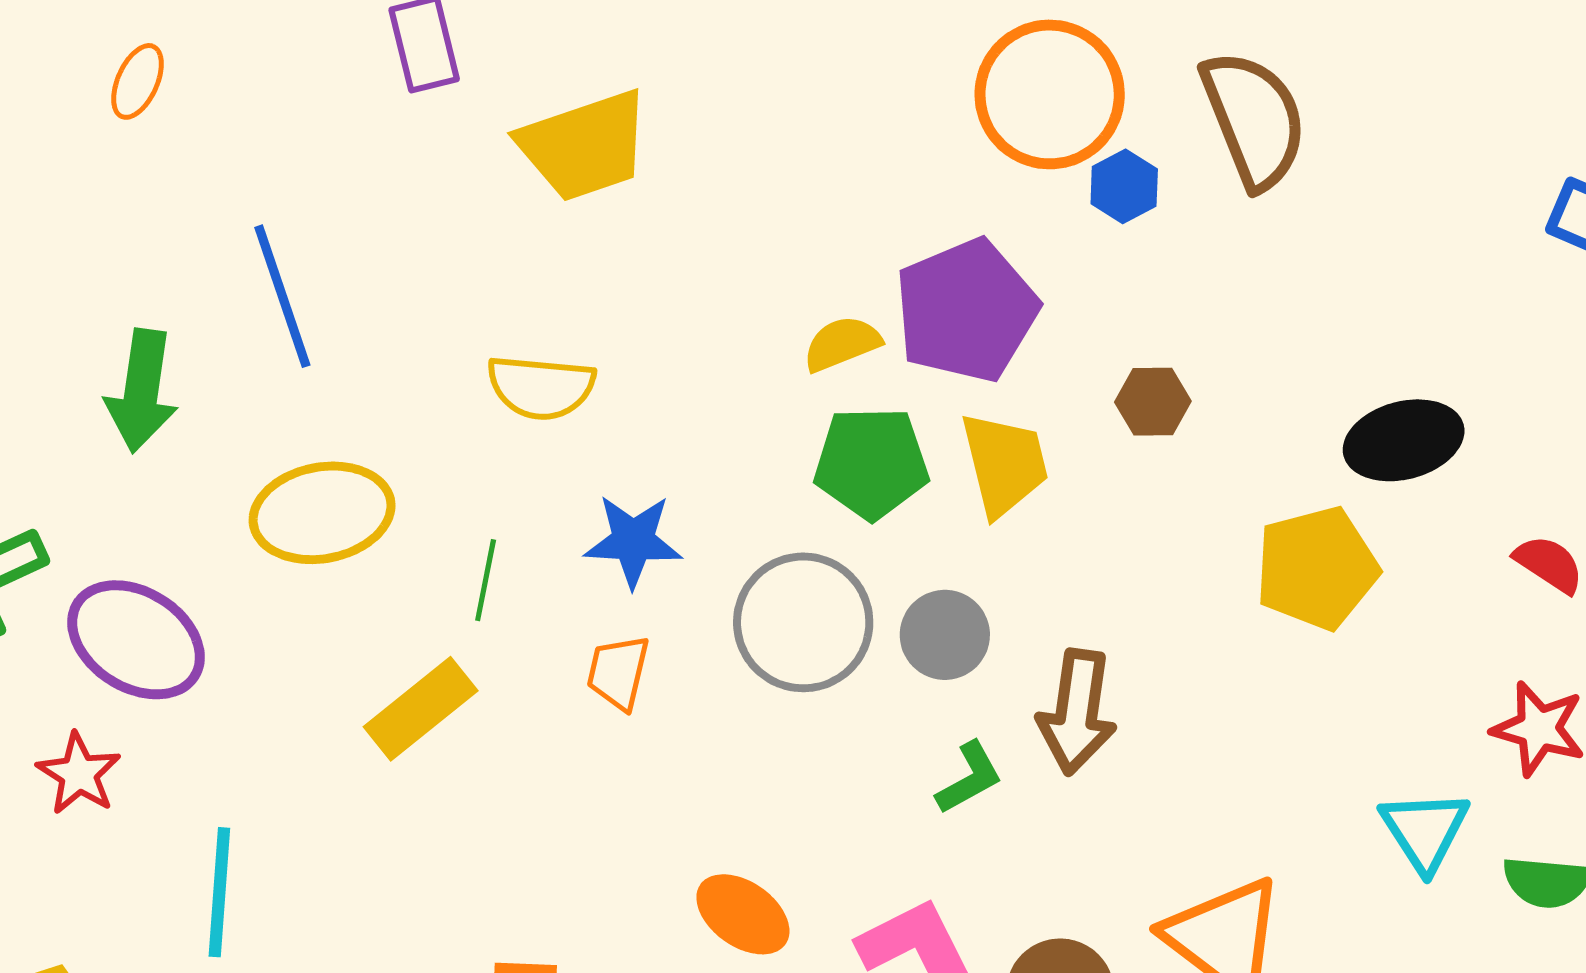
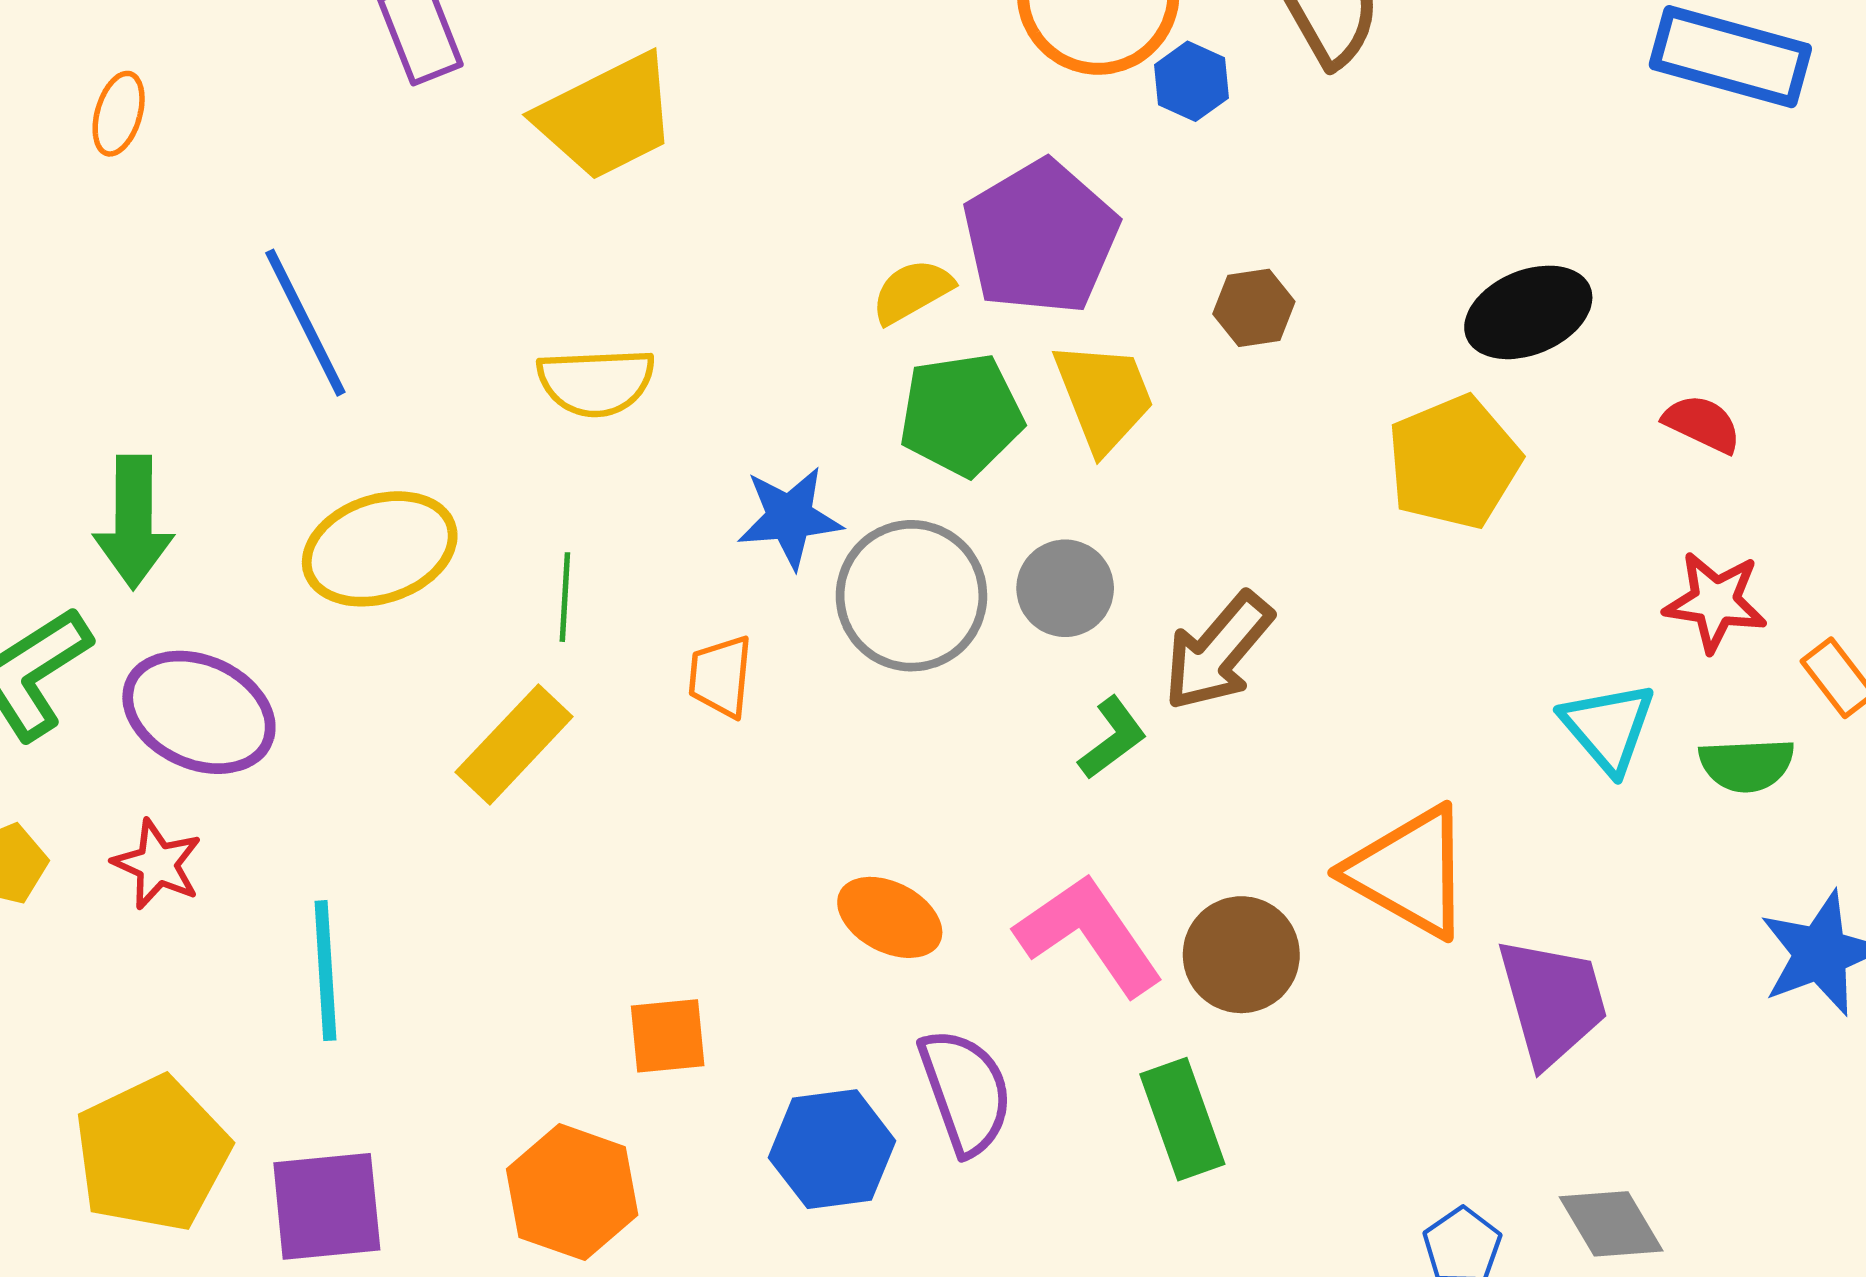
green arrow: (142, 391) -> (134, 522), moved
blue star: (633, 541) -> (790, 517), moved
brown arrow: (1077, 712) -> (1218, 652), turned 40

